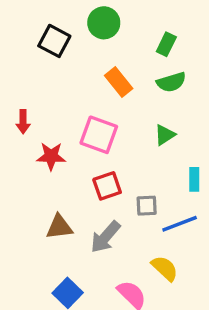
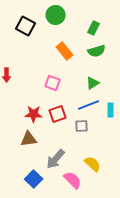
pink square: (99, 135) -> (53, 83), size x0.7
red star: (51, 156) -> (34, 114), moved
blue line: (180, 224) -> (89, 105), moved
gray arrow: (105, 237) -> (56, 159), moved

